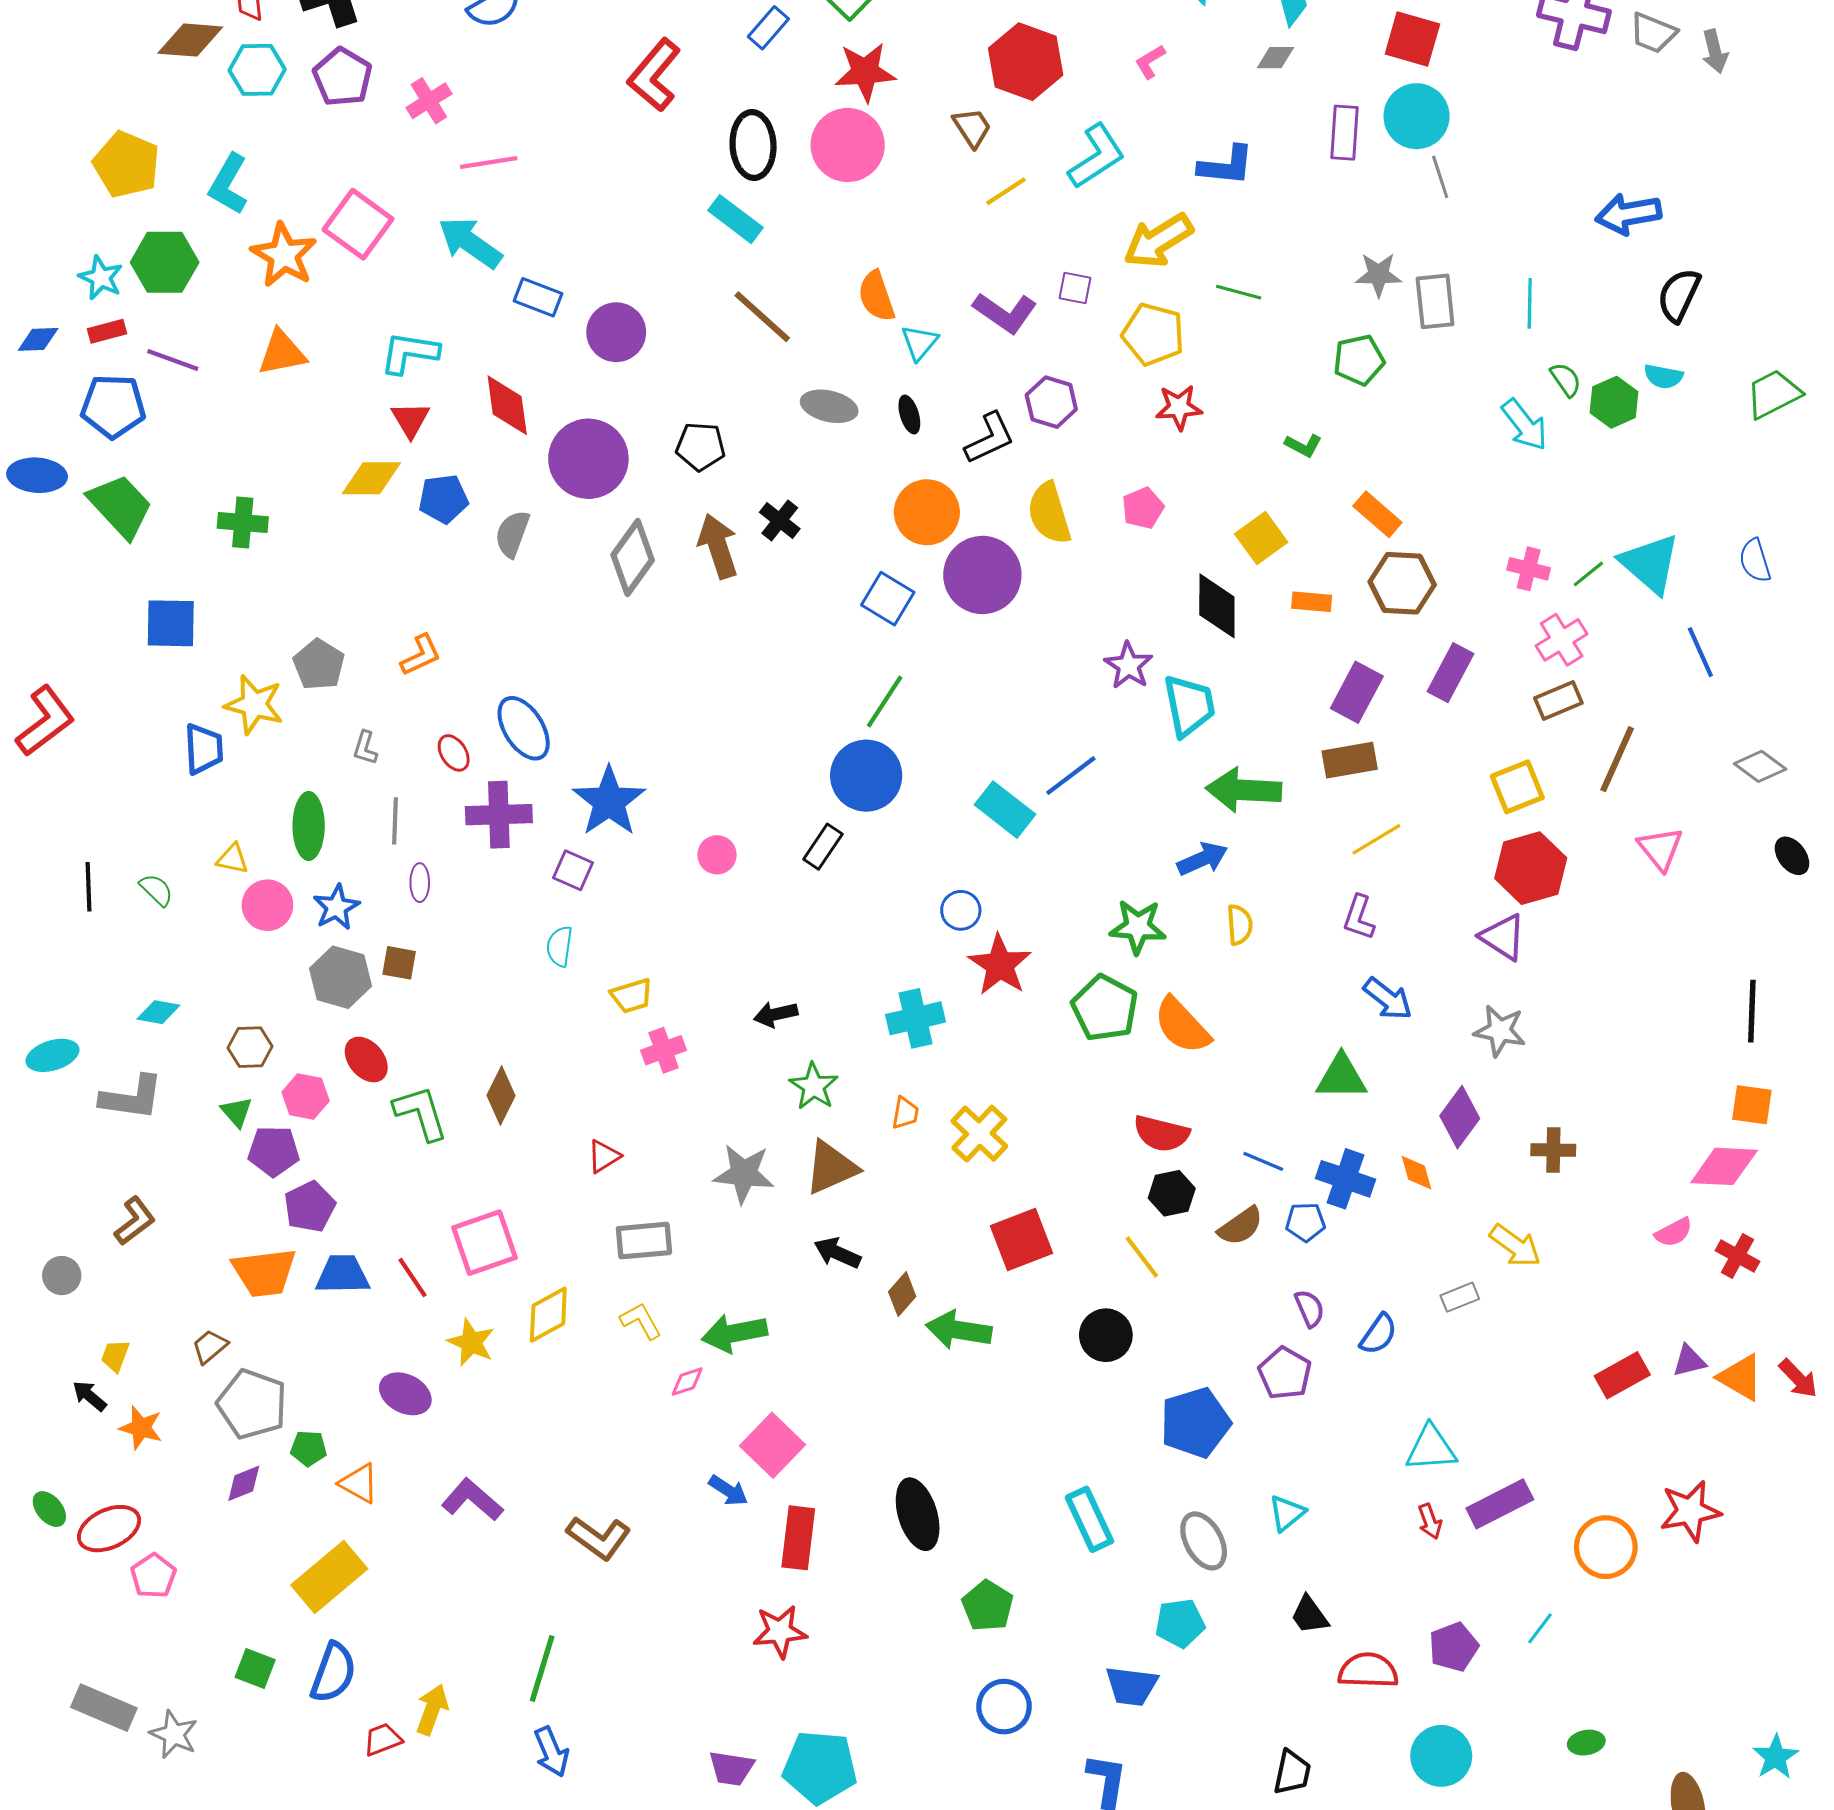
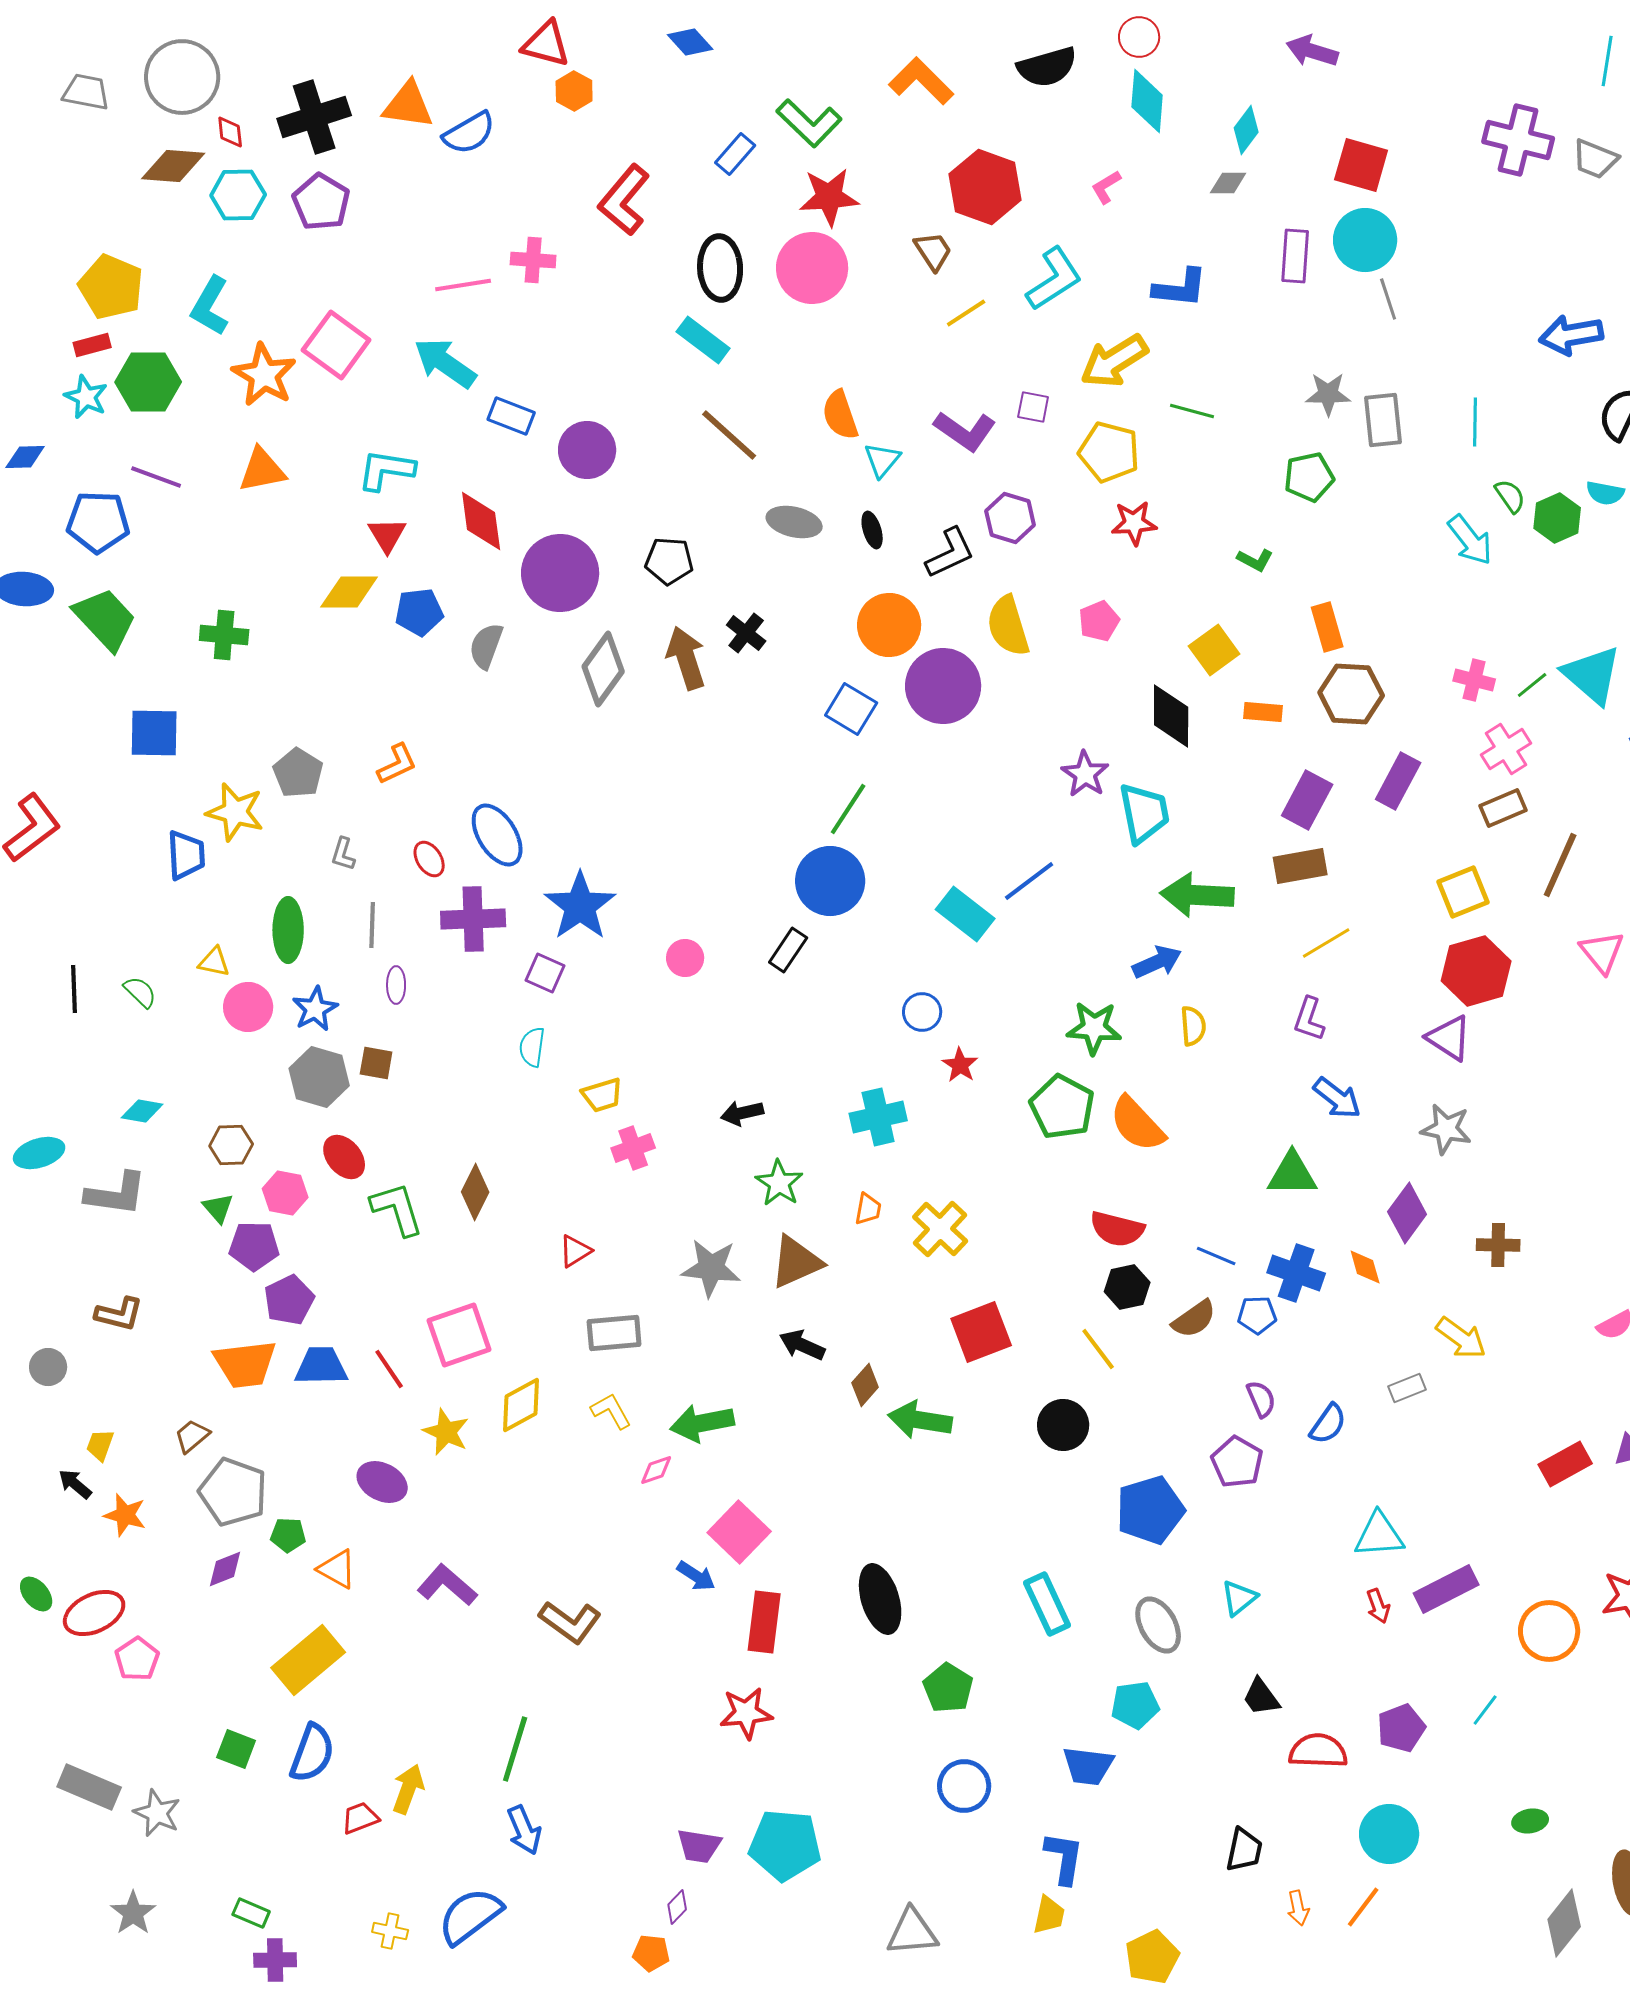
pink cross: (429, 101) -> (533, 260), moved, turned 36
red rectangle: (107, 331) -> (92, 345), moved
orange rectangle: (1377, 514) -> (1327, 627), turned 33
red star: (1000, 965) -> (960, 1065), size x0.6
brown L-shape: (135, 1221) -> (119, 1314), turned 51

